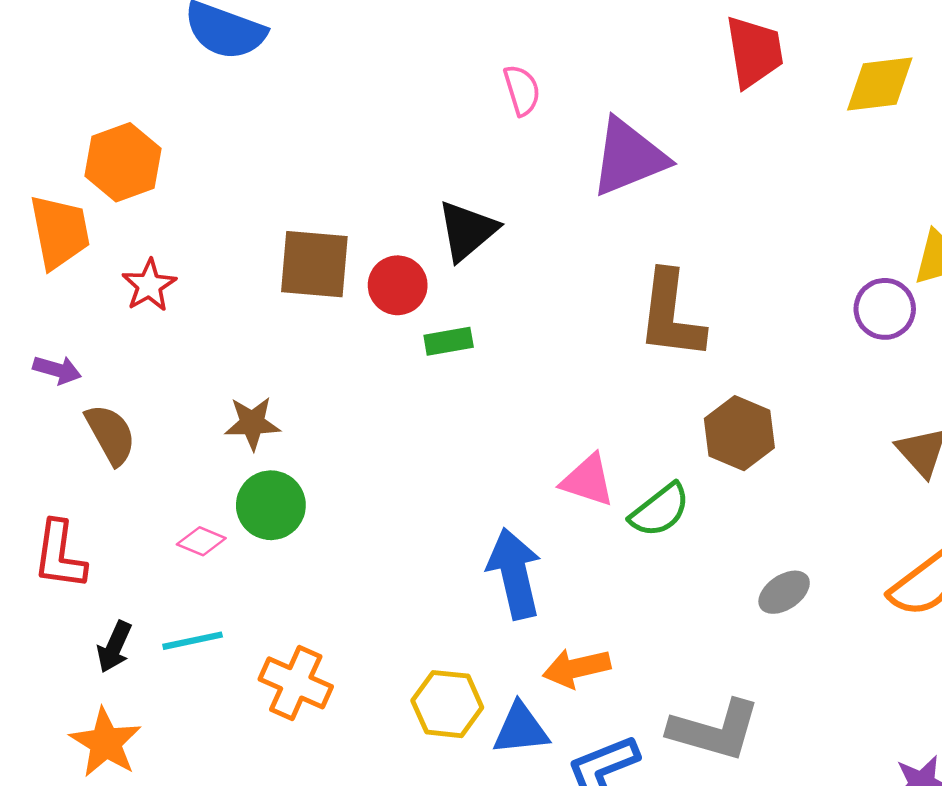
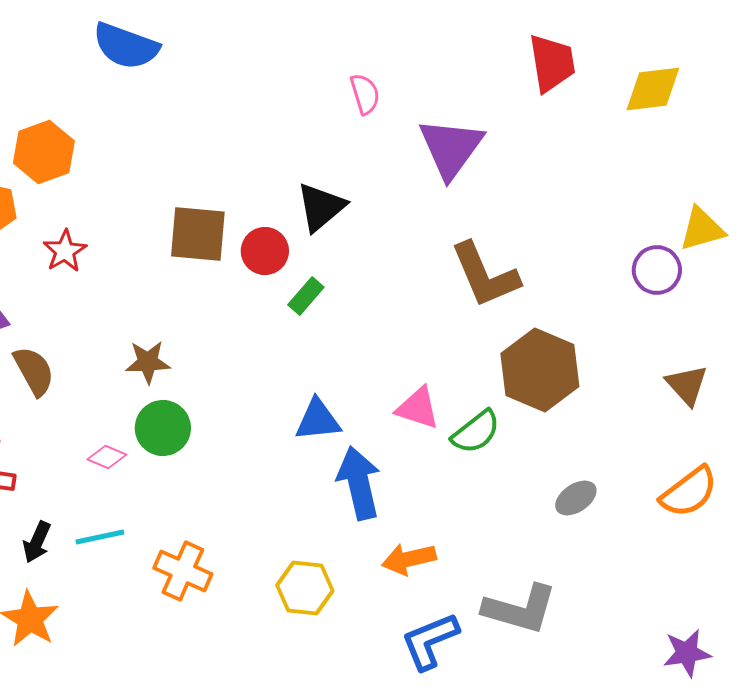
purple triangle: (629, 157) -> (451, 148), turned -32
brown L-shape: (671, 315) -> (485, 275), turned -30
green rectangle: (449, 341) -> (306, 296), turned -39
brown hexagon: (739, 433) -> (540, 370), size x1.4
blue triangle: (521, 729) -> (318, 420), moved

